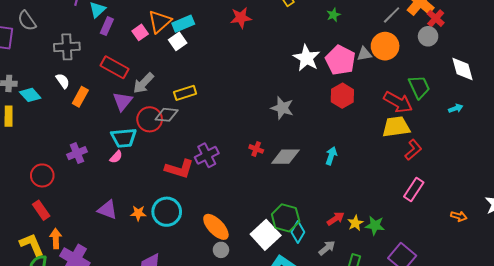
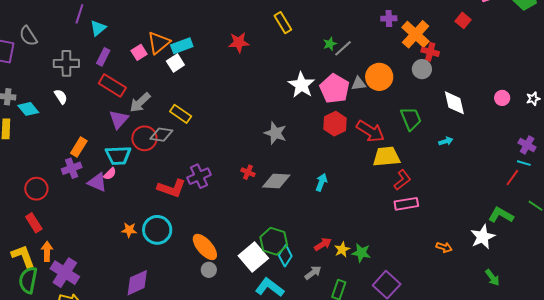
gray line: (392, 15) -> (343, 48), moved
red cross: (436, 18) -> (430, 52), turned -30
purple rectangle: (107, 26) -> (103, 57), moved
yellow rectangle: (185, 93) -> (181, 114), turned 50
orange rectangle: (80, 97) -> (79, 147), moved
red arrow: (398, 102) -> (370, 131), moved
pink rectangle: (414, 190) -> (406, 204), moved, turned 45
purple triangle: (107, 210) -> (97, 182), moved

